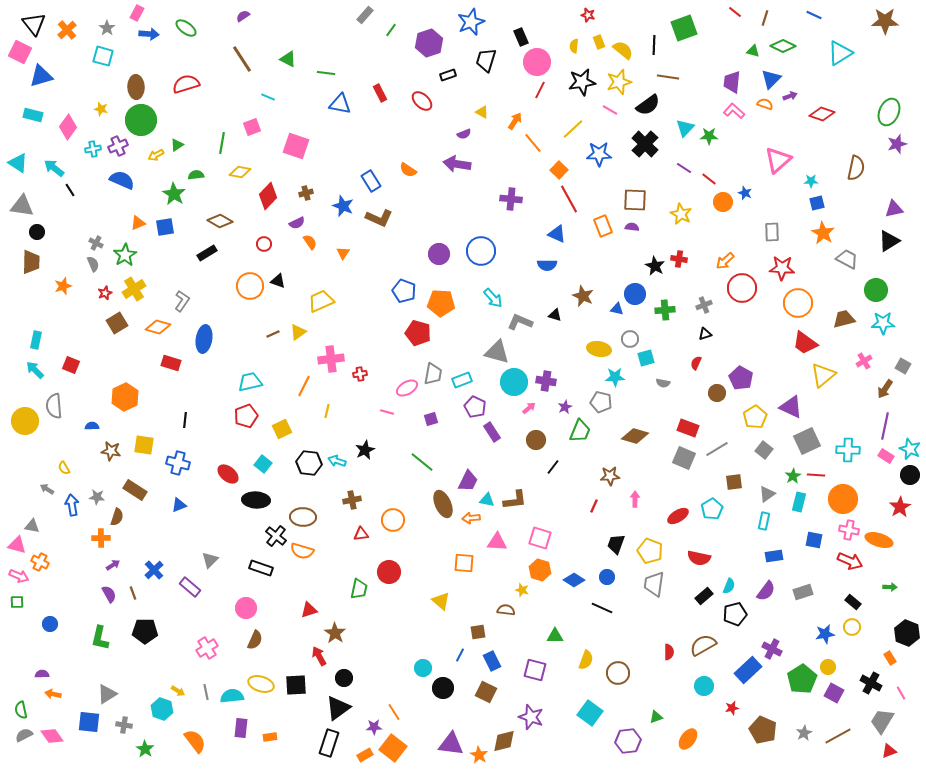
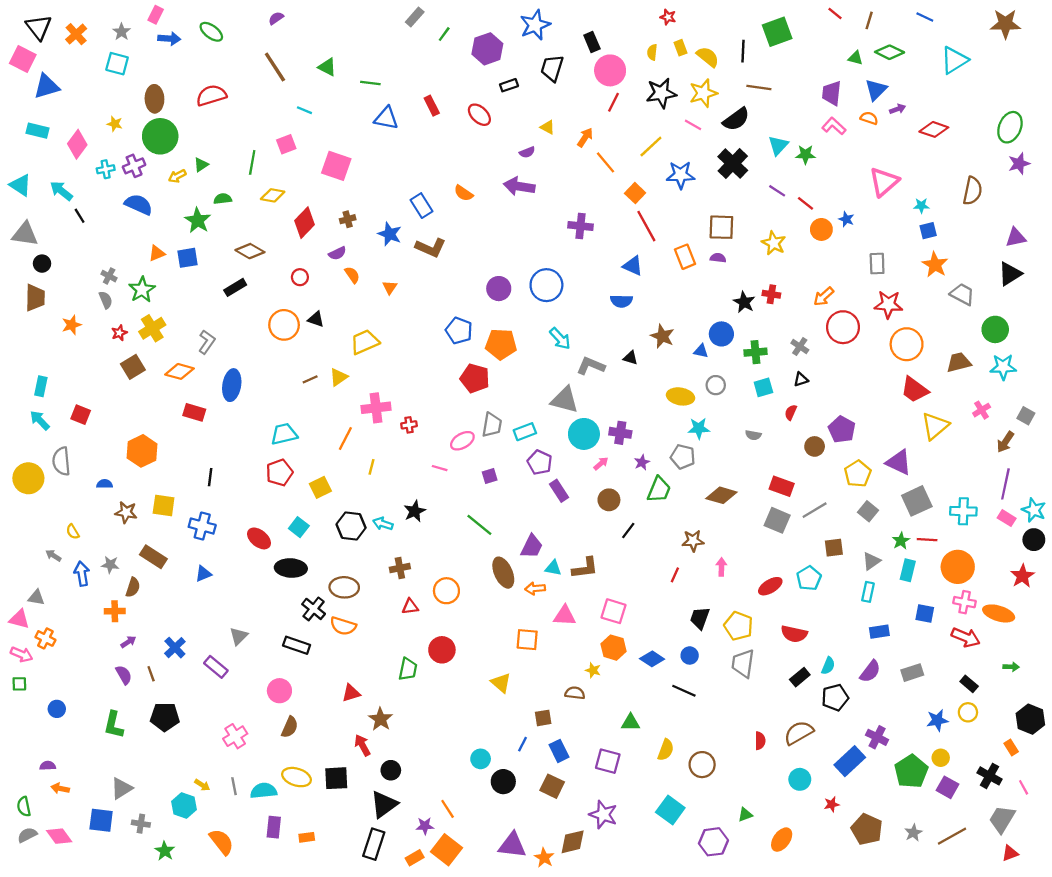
gray cross: (704, 305) -> (800, 346), turned -35
cyan square: (646, 358) -> (763, 387), moved

